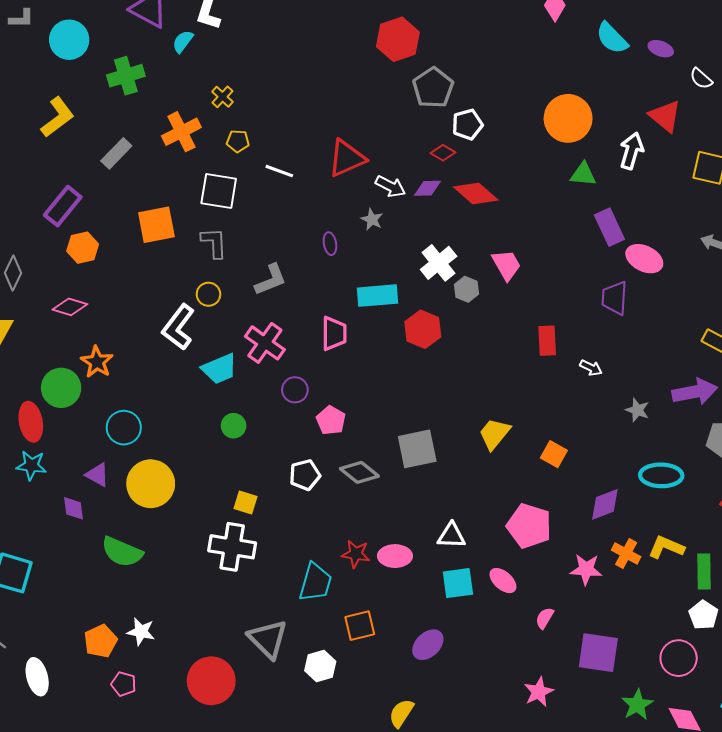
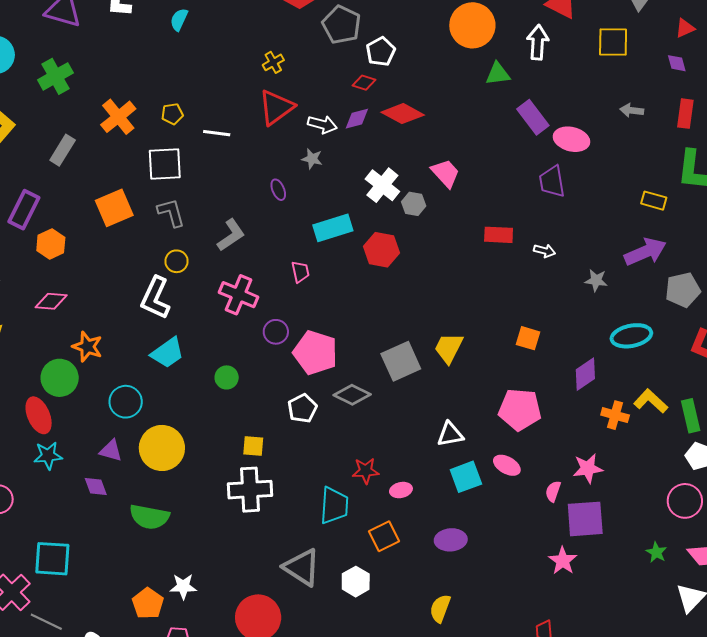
cyan semicircle: (183, 41) -> (179, 20), moved
yellow cross: (222, 97) -> (273, 62), moved, turned 30
pink trapezoid: (334, 333) -> (300, 272), size x0.7
red rectangle: (547, 341) -> (499, 235), turned -72
cyan trapezoid: (220, 369) -> (167, 353), moved
pink pentagon: (331, 420) -> (315, 353), size x1.6
yellow trapezoid: (494, 434) -> (449, 348), moved
yellow L-shape: (666, 547) -> (651, 401), turned 32
pink ellipse: (395, 556) -> (401, 490), moved, size x0.7
pink star: (586, 569) -> (588, 468), moved
purple ellipse: (428, 645) -> (451, 540), turned 52
purple square: (598, 653) -> (585, 519), moved
green star: (637, 705) -> (656, 552), size x0.7

